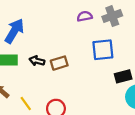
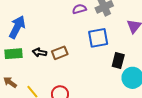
black rectangle: (123, 76) -> (118, 60), turned -56

